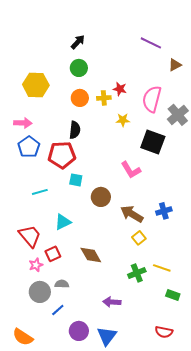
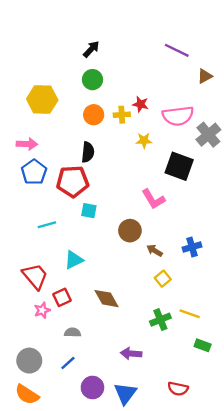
pink semicircle: (152, 99) -> (178, 116), turned -112
brown circle: (101, 197) -> (130, 231), moved
brown arrow: (132, 214) -> (155, 251), size x0.6
gray circle: (40, 292) -> (29, 361), moved
red semicircle: (164, 332) -> (178, 389), moved

